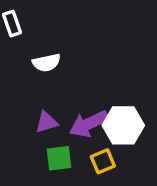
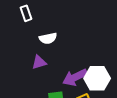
purple triangle: (46, 122) -> (39, 62), moved

